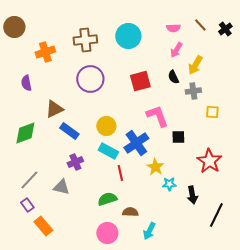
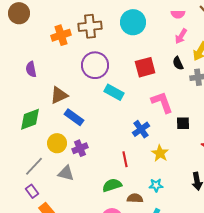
orange cross: (45, 52) -> (61, 35), moved
yellow circle: (106, 126) -> (57, 143), moved
blue cross: (136, 143) -> (141, 129), size x0.7
cyan rectangle: (108, 151) -> (114, 92), moved
cyan star: (169, 184) -> (156, 185), moved

